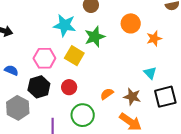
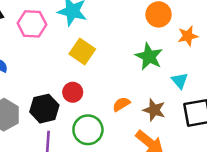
green star: (95, 37) -> (149, 56), moved, turned -30
pink hexagon: (44, 58) -> (32, 24), moved
black hexagon: (39, 87) -> (44, 109), moved

